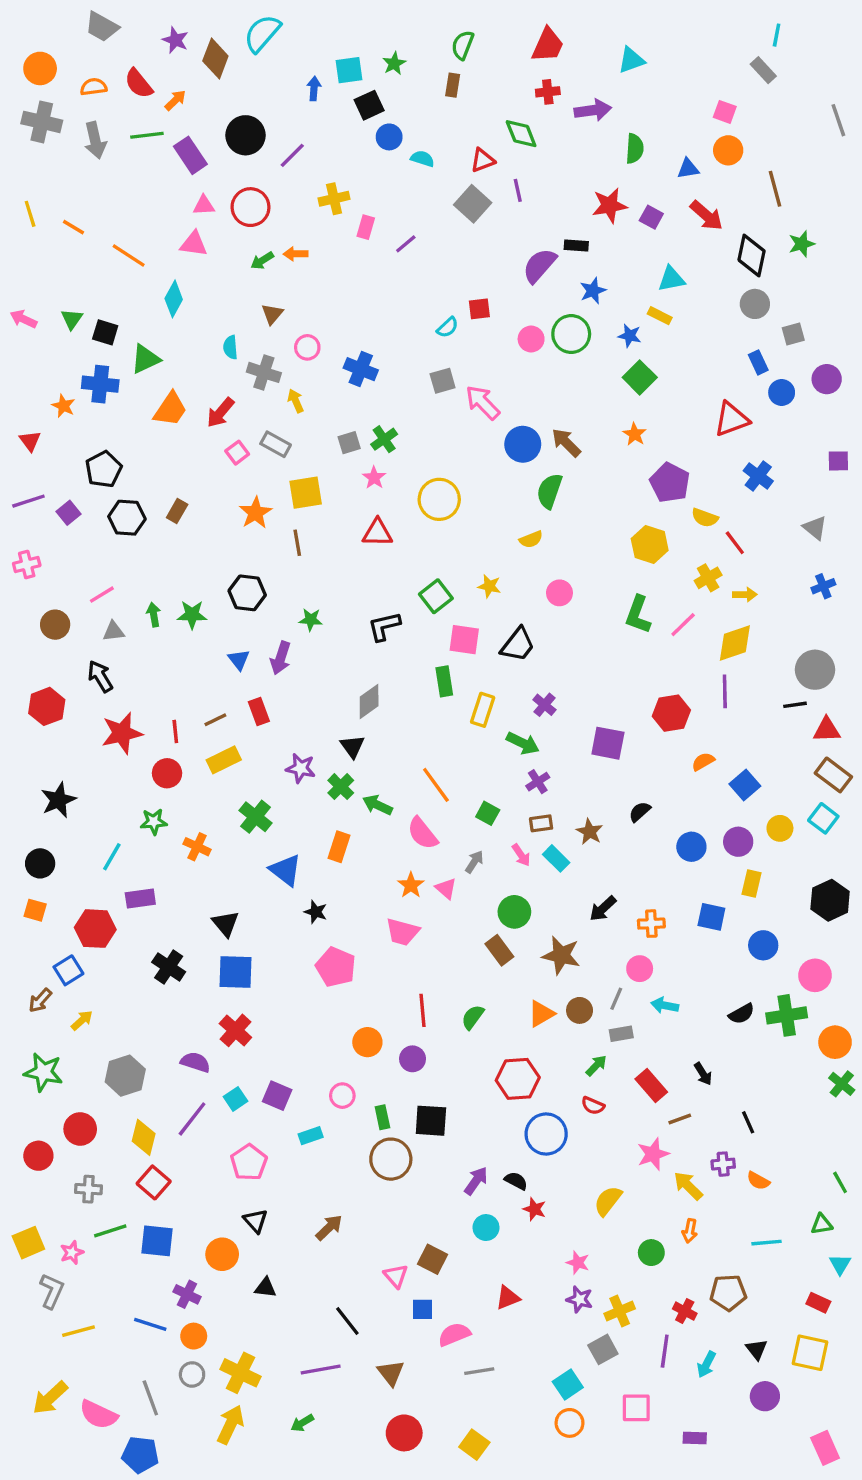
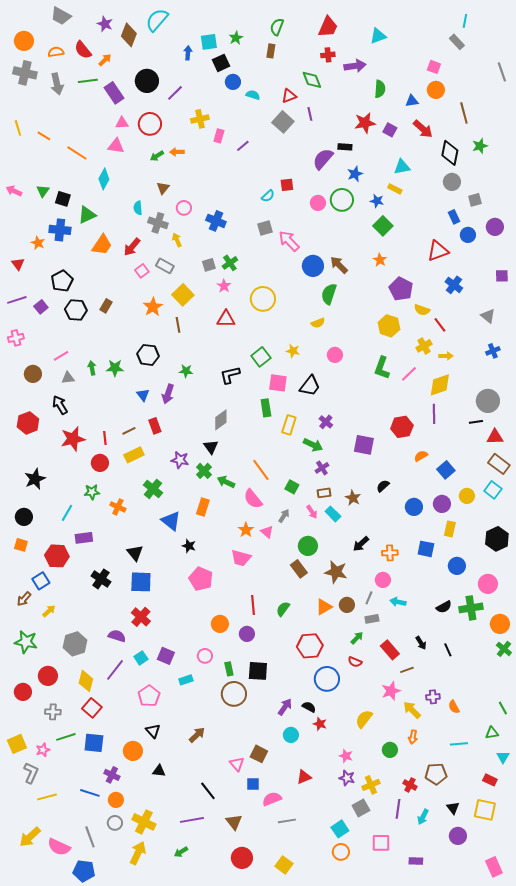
yellow square: (306, 493) -> (183, 295), turned -35
black line: (748, 1122) -> (448, 650), moved
orange semicircle: (758, 1181) -> (454, 707), turned 32

